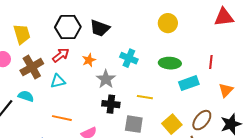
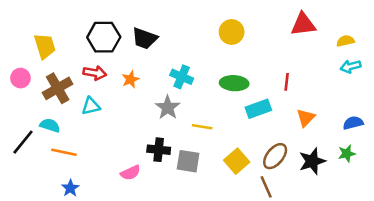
red arrow: (61, 55) -> (95, 73), turned 48
gray star: (106, 79) -> (168, 107), moved
black cross: (111, 104) -> (159, 150), moved
orange line: (62, 118) -> (64, 152), moved

